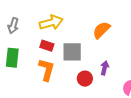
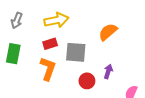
red rectangle: (47, 46) -> (50, 44), turned -40

